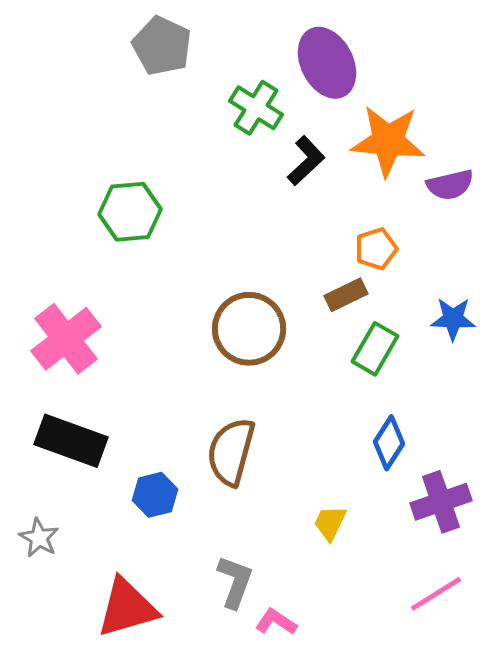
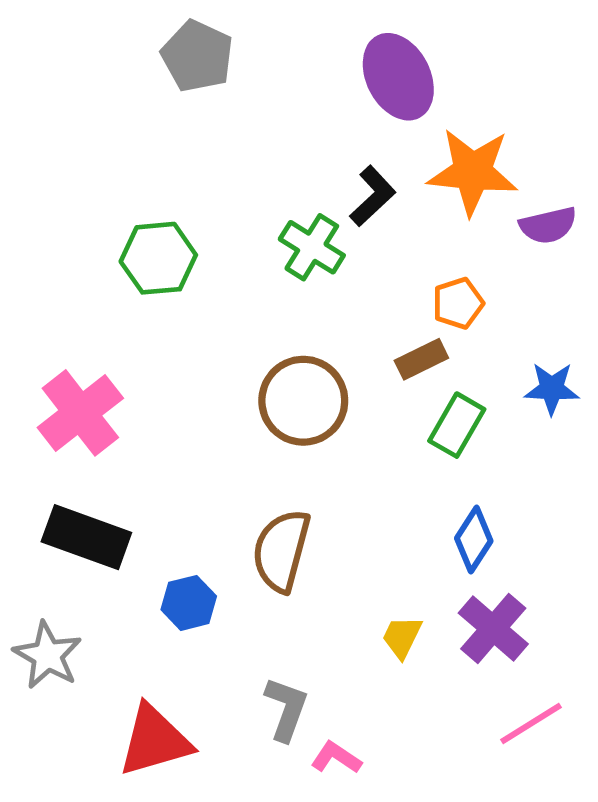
green cross: (256, 108) -> (312, 247), moved
purple cross: (441, 502) -> (493, 628), moved, turned -30
gray star: (39, 538) -> (47, 655), size x1.4

